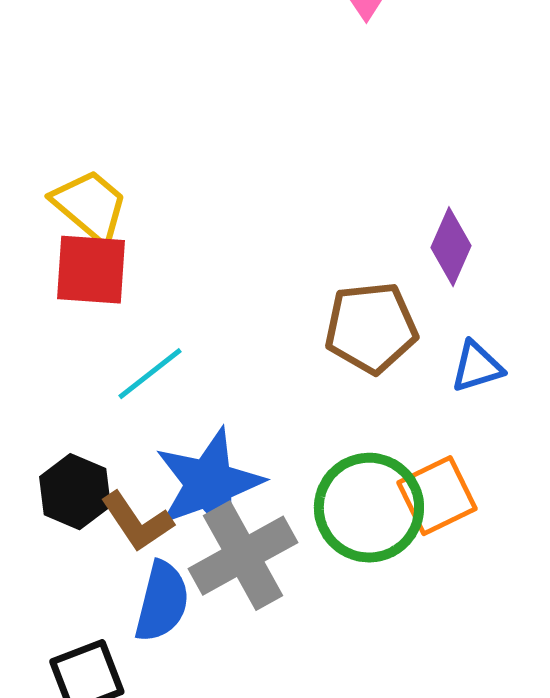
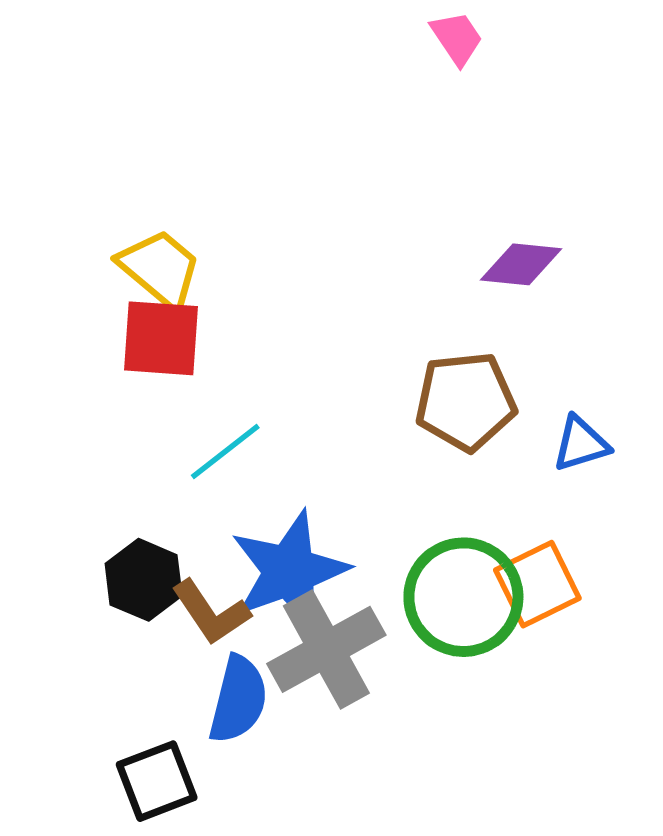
purple diamond: (451, 247) -> (521, 264), moved, turned 72

